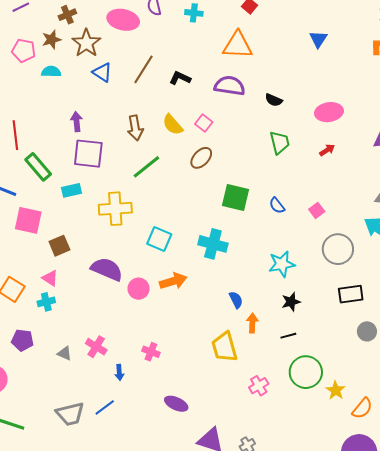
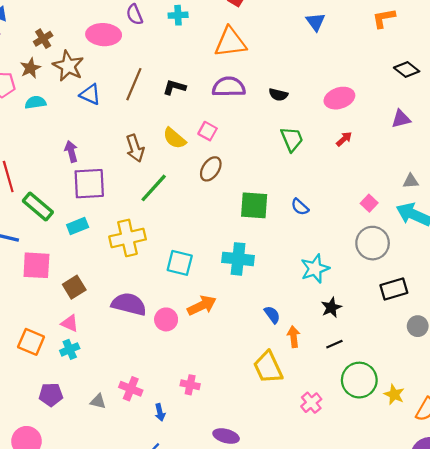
pink square: (317, 210) -> (369, 203), moved

